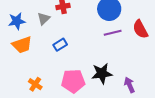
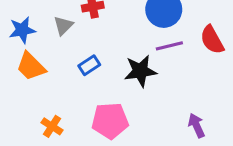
orange trapezoid: (22, 45) -> (31, 66), turned 65
black star: (102, 73) -> (140, 71), moved

